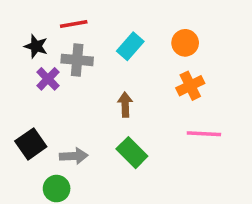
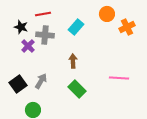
orange circle: (185, 43) -> (107, 14), moved
orange cross: (190, 86) -> (127, 27), moved
gray arrow: (74, 156) -> (41, 81), moved, turned -56

